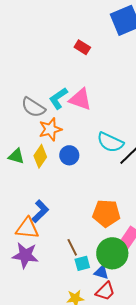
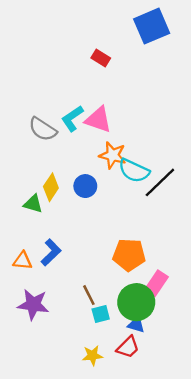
orange star: (50, 129) -> (113, 155), moved, turned 30
green triangle: (16, 156) -> (33, 204), moved
orange triangle: (27, 228) -> (23, 261), moved, size x0.7
blue triangle: (101, 272) -> (136, 325), moved

